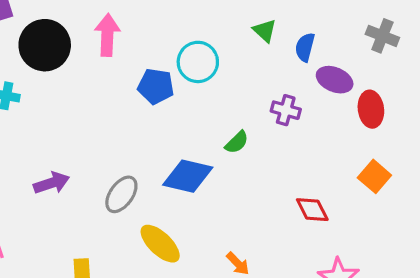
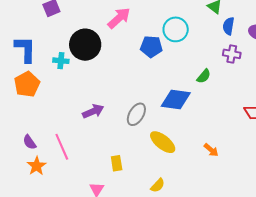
pink arrow: (107, 35) -> (119, 18), turned 50
black circle: (45, 45) -> (85, 45), moved
blue semicircle: (305, 47) -> (228, 26), moved

